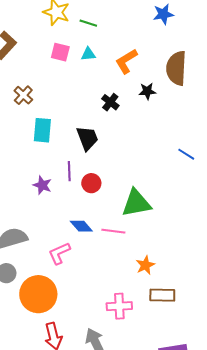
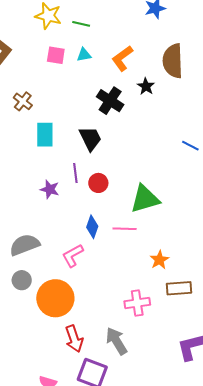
black star: (147, 91) -> (146, 86), turned -30
black cross: (110, 102) -> (110, 101), size x1.5
blue diamond: (81, 226) -> (92, 227), turned 65

